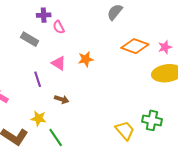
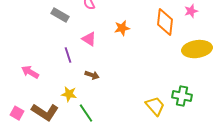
orange diamond: (135, 46) -> (165, 22), turned 76
pink star: (165, 47) -> (191, 11), moved
orange star: (86, 59) -> (122, 28), moved

